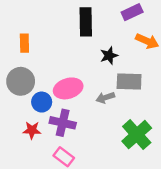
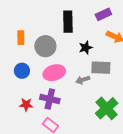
gray circle: (21, 81) -> (45, 46), moved
blue circle: (42, 102) -> (22, 71), moved

